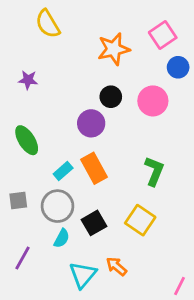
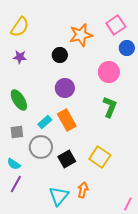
yellow semicircle: (48, 24) -> (20, 27), moved, turned -115
black circle: (111, 97) -> (60, 55), moved
green L-shape: (154, 171) -> (110, 107), moved
gray square: (18, 200) -> (17, 132), moved
cyan semicircle: (62, 238) -> (14, 164), moved, turned 96
orange arrow: (116, 266) -> (83, 190), turned 63

